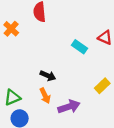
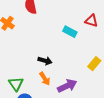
green triangle: (12, 97) -> (16, 84), turned -35

